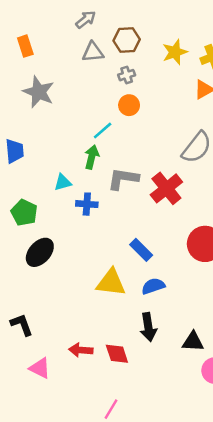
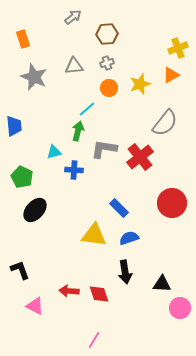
gray triangle: (93, 52) -> (74, 66), moved
yellow star: (175, 52) -> (140, 84), moved

